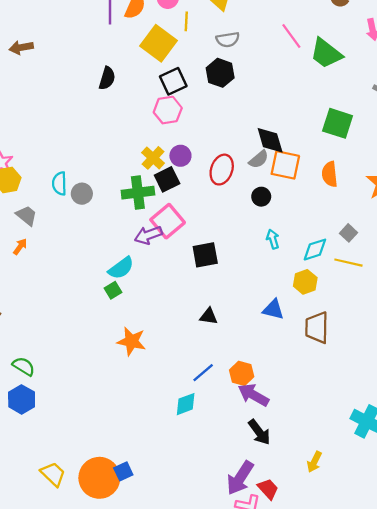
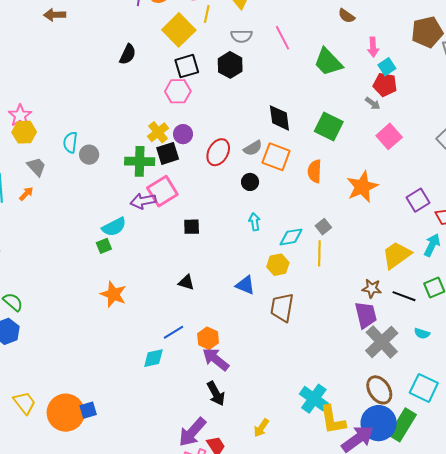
pink line: (291, 36) -> (283, 38), moved
black diamond: (270, 140) -> (279, 118), moved
black square: (205, 255) -> (192, 227), size x0.7
yellow line: (348, 263) -> (319, 253), turned 70

